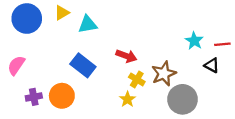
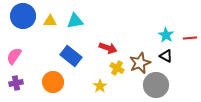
yellow triangle: (62, 13) -> (50, 21), moved, turned 32
black triangle: (212, 65) -> (166, 56), moved
purple cross: (34, 97) -> (16, 83), moved
yellow star: (127, 99) -> (100, 86), moved

